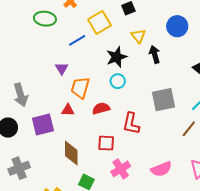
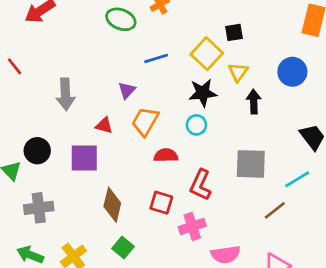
yellow square: (99, 22) -> (207, 54), moved, turned -30
gray arrow: (21, 95) -> (66, 94), moved
red triangle: (68, 110) -> (104, 125), moved
pink cross: (121, 169) -> (192, 226), moved

